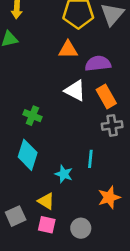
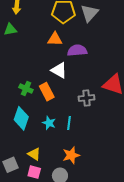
orange rectangle: (106, 96) -> (47, 92), moved
cyan star: (64, 174) -> (49, 123), moved
orange star: (109, 197) -> (71, 155), moved

